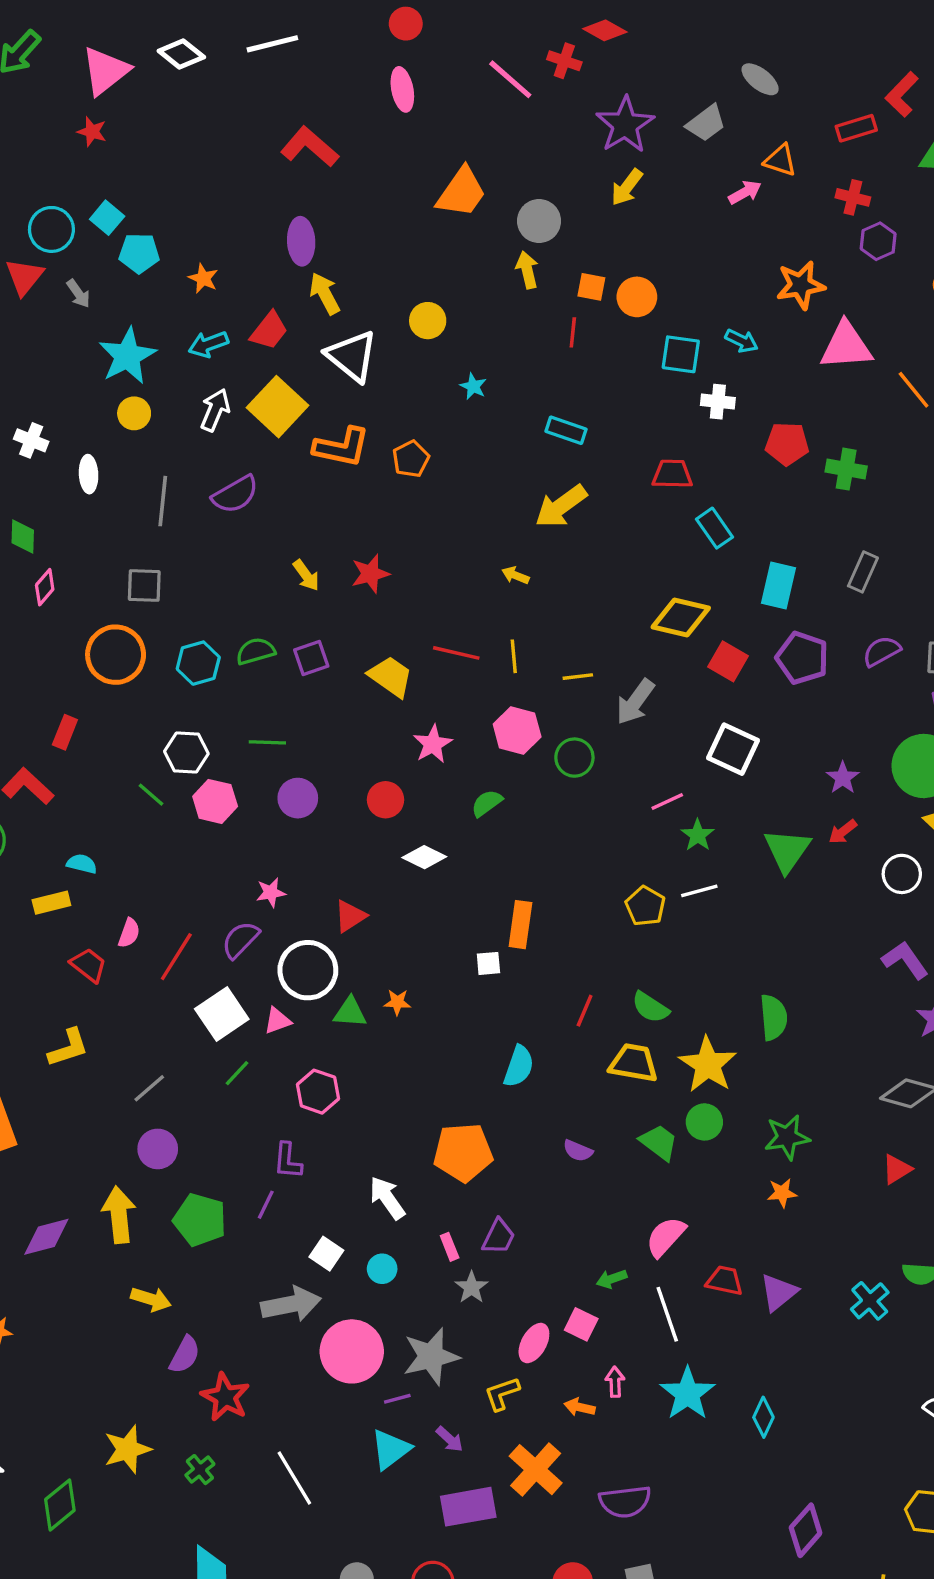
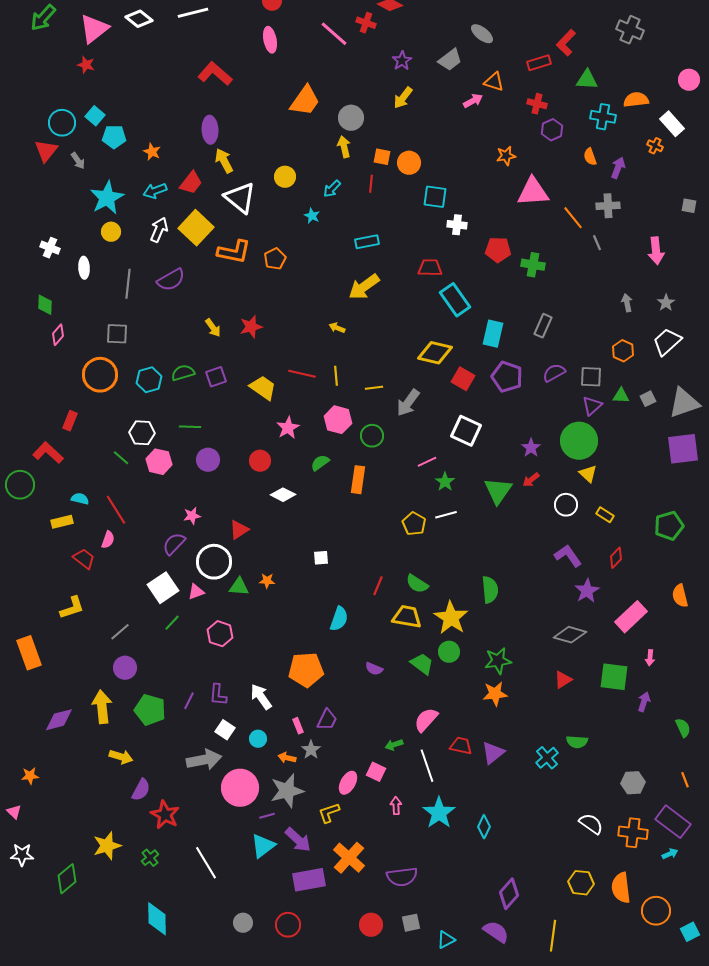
purple star: (625, 125) -> (402, 61), size x0.6
orange star: (801, 285) -> (506, 156), size x0.7
cyan arrow: (741, 341) -> (332, 189), moved, turned 108
cyan rectangle: (566, 430) -> (367, 242), turned -30
cyan rectangle: (714, 528) -> (455, 300), size x1.4
orange rectangle: (520, 925) -> (358, 480), moved
red line: (176, 957) -> (116, 510), moved, turned -64
purple L-shape: (288, 1161) -> (218, 695), moved
orange star: (782, 1193) -> (495, 694), size x1.4
orange arrow: (580, 1407) -> (287, 758), moved
purple arrow: (450, 1439) -> (298, 840), size x1.6

